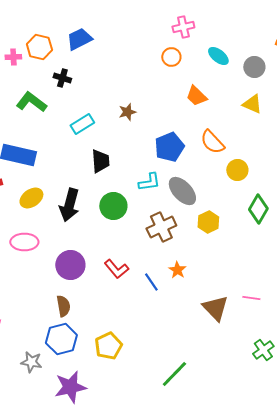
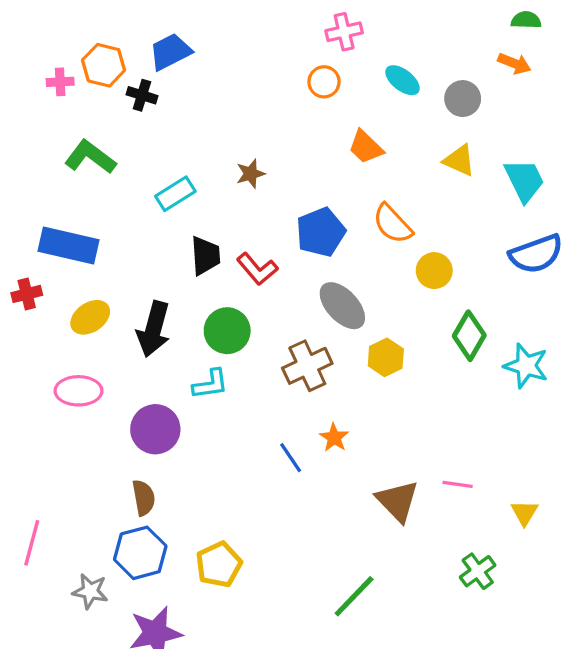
black cross: (62, 78) -> (142, 95), moved
cyan L-shape: (149, 182) -> (210, 384), moved
red L-shape: (116, 269) -> (257, 269), moved
green line: (174, 374) -> (354, 596), moved

